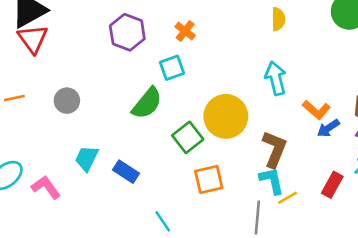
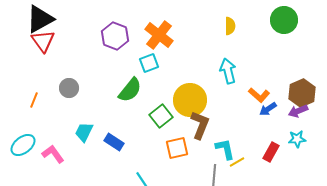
orange cross: (185, 31) -> (159, 35), size x1.8
orange line: (14, 98) -> (34, 100), moved, turned -56
brown L-shape: (274, 149) -> (200, 125), moved

